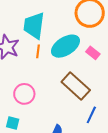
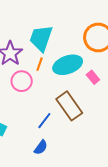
pink circle: (24, 94) -> (22, 81), moved
blue line: (91, 115) -> (44, 121), moved

